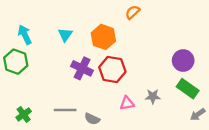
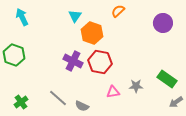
cyan arrow: (25, 35) -> (22, 17), moved
cyan triangle: (65, 35) -> (75, 16), moved
purple circle: (183, 61) -> (163, 23), moved
gray line: (65, 110) -> (58, 98), turned 42

